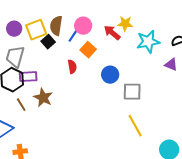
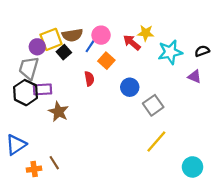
brown semicircle: (56, 26) -> (72, 35), turned -108
purple circle: (14, 29) -> (37, 47), moved
gray square: (132, 92) -> (153, 105), turned -36
brown line: (21, 105) -> (54, 163), moved
yellow line: (135, 126) -> (156, 141), turned 70

